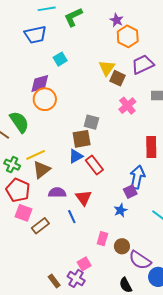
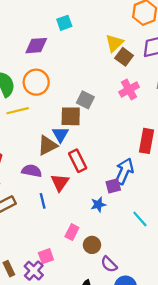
orange circle: (45, 99) -> (36, 82), moved
yellow line: (36, 155) -> (18, 111), moved
blue triangle: (76, 156) -> (60, 134), turned -42
red rectangle: (94, 165) -> (78, 161), moved
brown triangle: (42, 170) -> (48, 145), moved
purple semicircle: (140, 260) -> (109, 264), size x0.7

